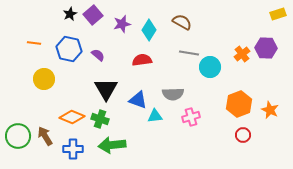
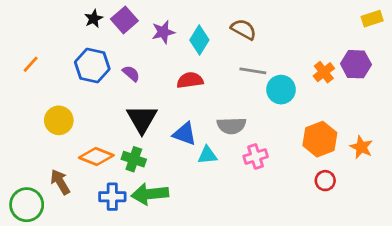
orange line: (34, 43) -> (31, 64), moved, turned -56
yellow circle: (44, 79) -> (59, 120), moved
green circle: (18, 136) -> (27, 205), moved
blue cross: (73, 149) -> (112, 197), moved

